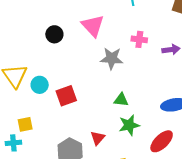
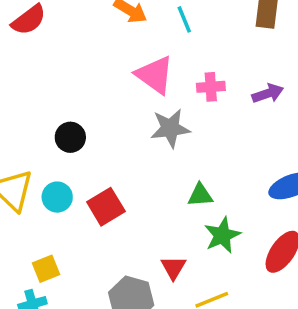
pink triangle: (93, 26) -> (155, 75), moved
black circle: (54, 34) -> (70, 137), moved

